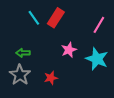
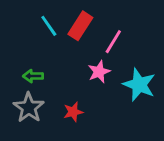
pink line: (99, 25) -> (113, 42), moved

